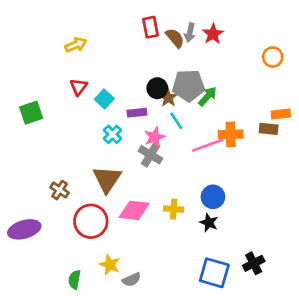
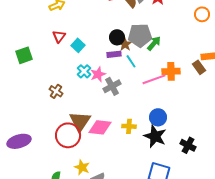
purple rectangle: (137, 113) -> (114, 54), moved
brown rectangle: (269, 129) -> (199, 67), turned 48
pink star: (155, 137) -> (98, 74), moved
gray cross: (151, 155) -> (112, 86), turned 30
brown triangle: (107, 179) -> (80, 121), moved
brown cross: (60, 190) -> (56, 91), moved
black star: (209, 223) -> (155, 136), size x1.6
black cross: (254, 263) -> (188, 145), moved, turned -35

